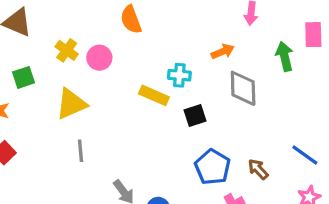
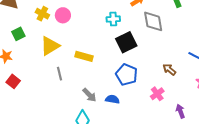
yellow rectangle: (154, 95) -> (84, 56), moved
black square: (195, 115) -> (126, 42), size x1.5
blue pentagon: (213, 167) -> (127, 75), moved

